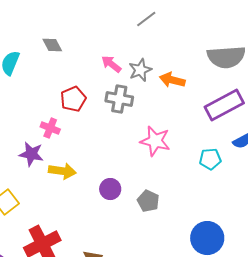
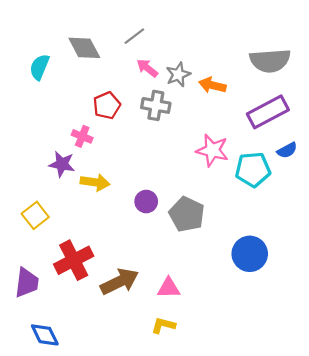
gray line: (146, 19) -> (134, 36), moved
gray diamond: (52, 45) -> (84, 48), size x1.5
pink star: (155, 141) -> (212, 150), moved
cyan pentagon: (210, 159) -> (253, 170), size x1.5
gray pentagon: (148, 201) -> (187, 214), size x1.5

